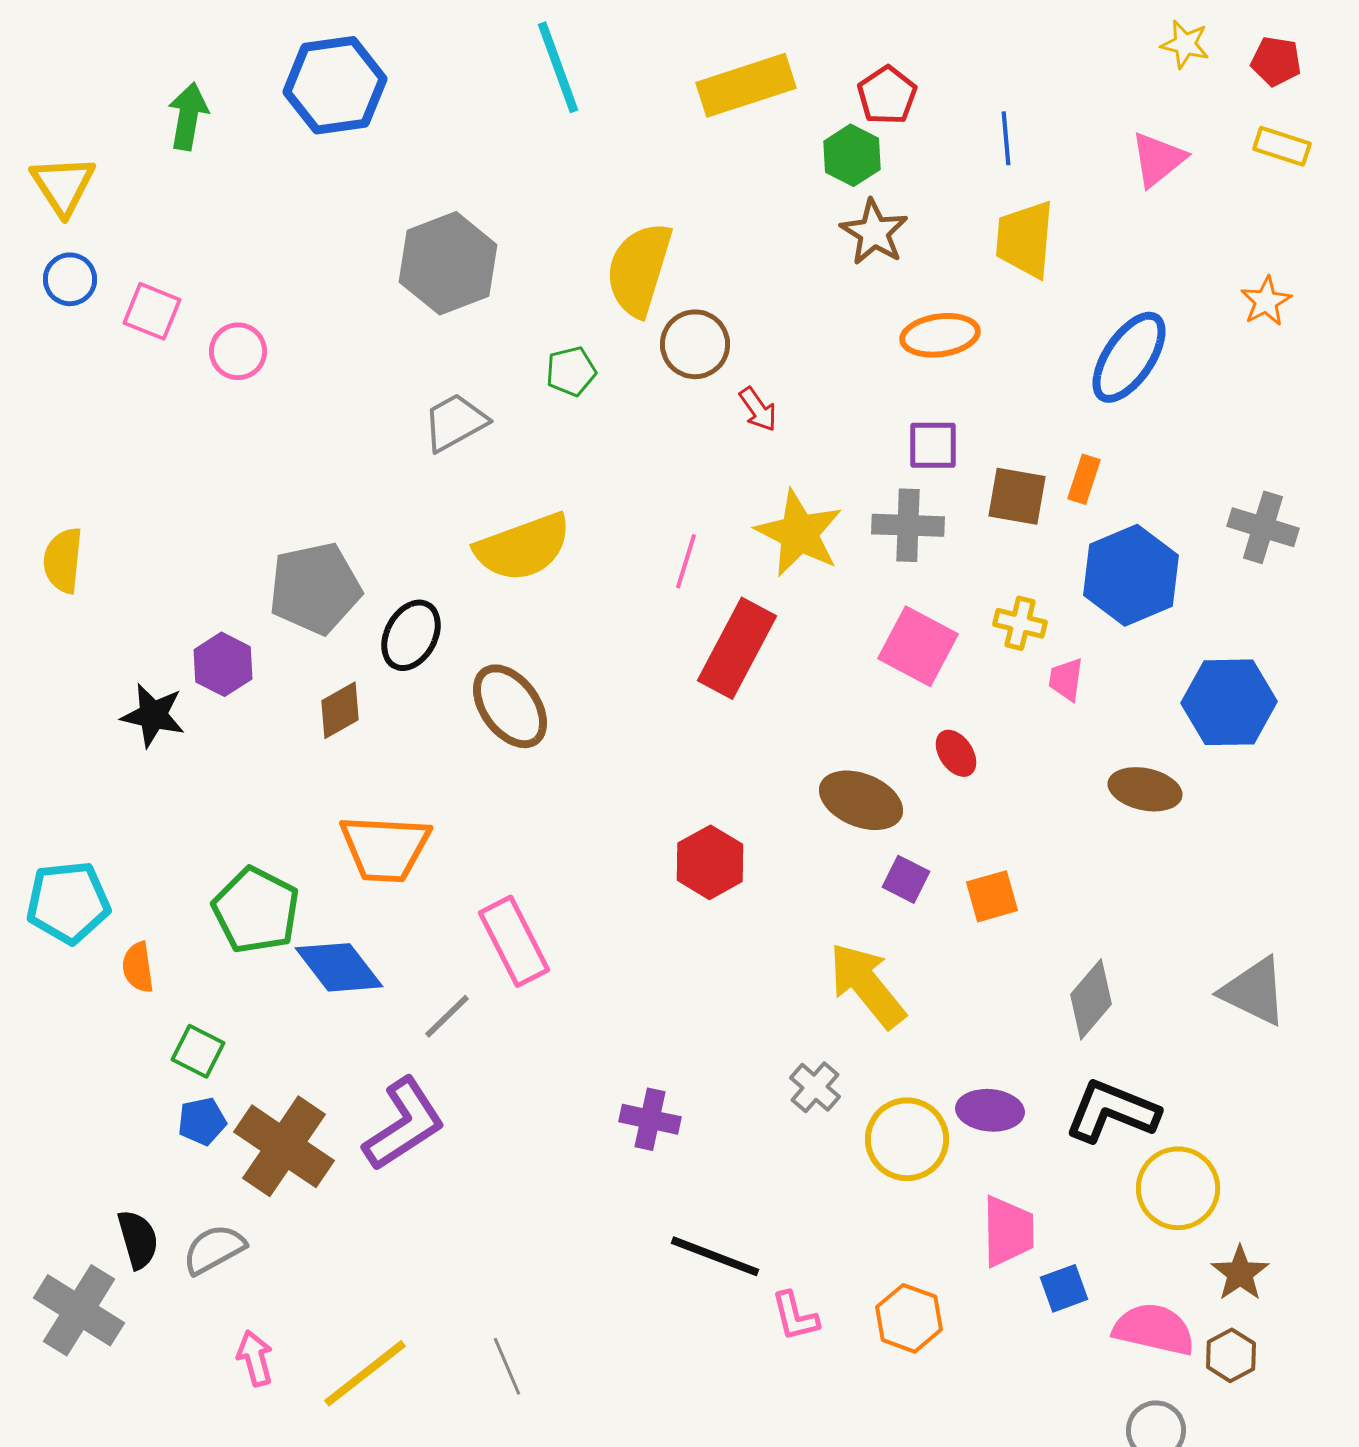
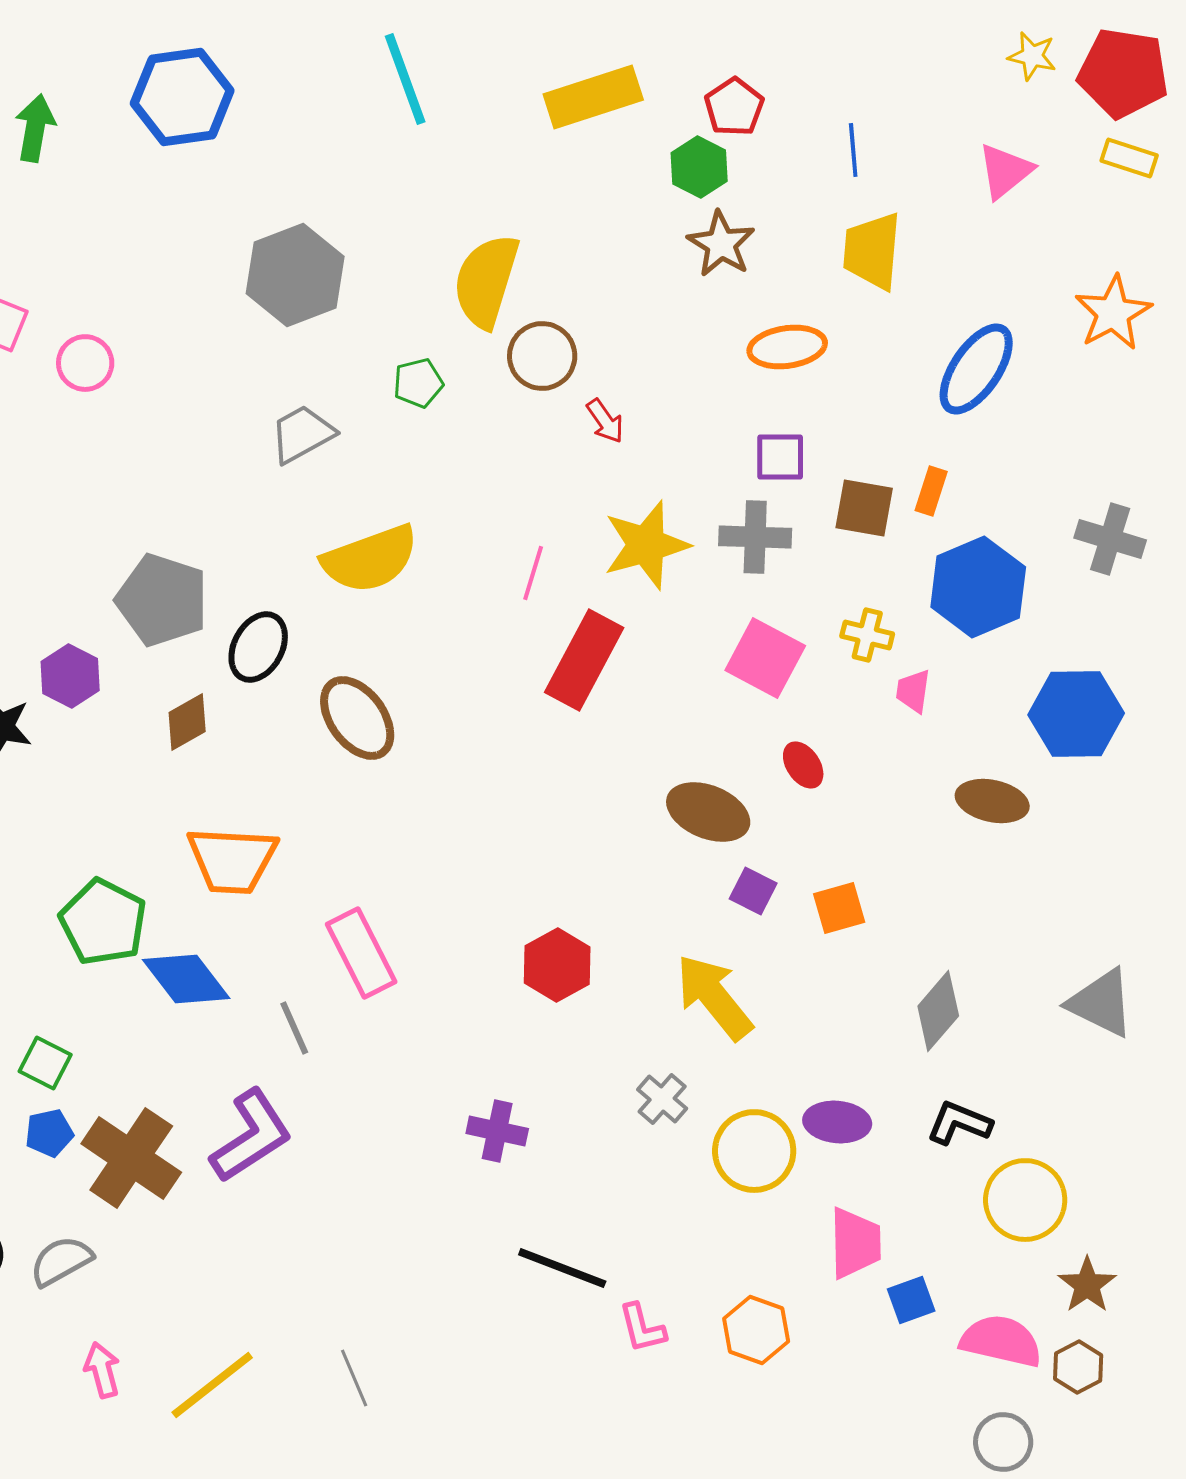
red pentagon: (1276, 61) -> (1123, 73), size x1.8
orange star: (1266, 301) -> (1113, 313), size x1.5
yellow star: (799, 533) -> (646, 545), turned 30
gray pentagon: (315, 588) -> (162, 600), turned 30
red hexagon: (710, 862) -> (557, 965), moved
gray line: (447, 1016) -> (294, 1028), turned -70
black L-shape: (1112, 1111) -> (959, 1123), size x0.7

